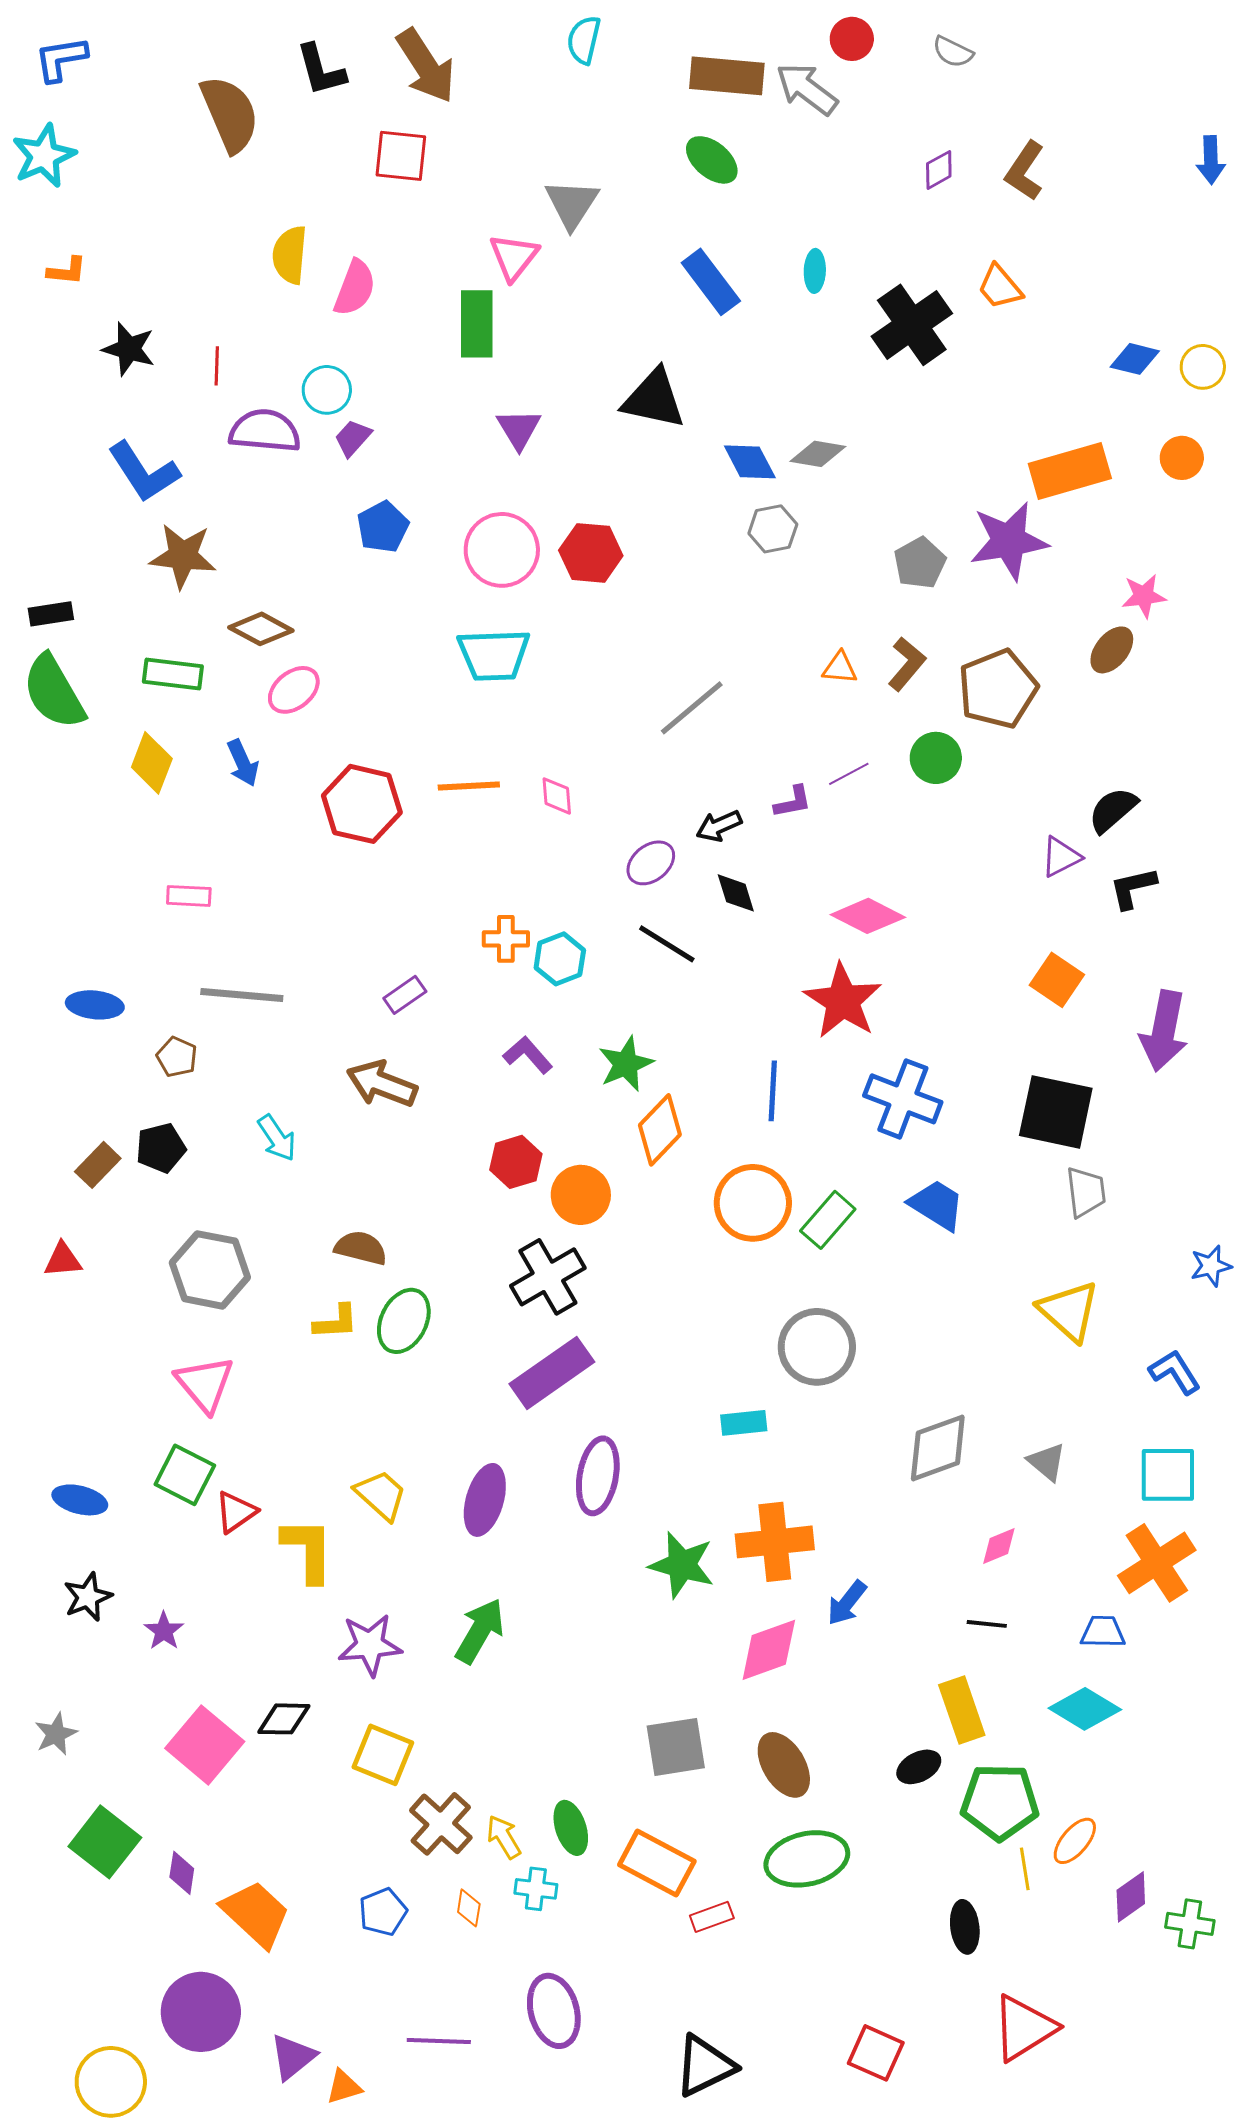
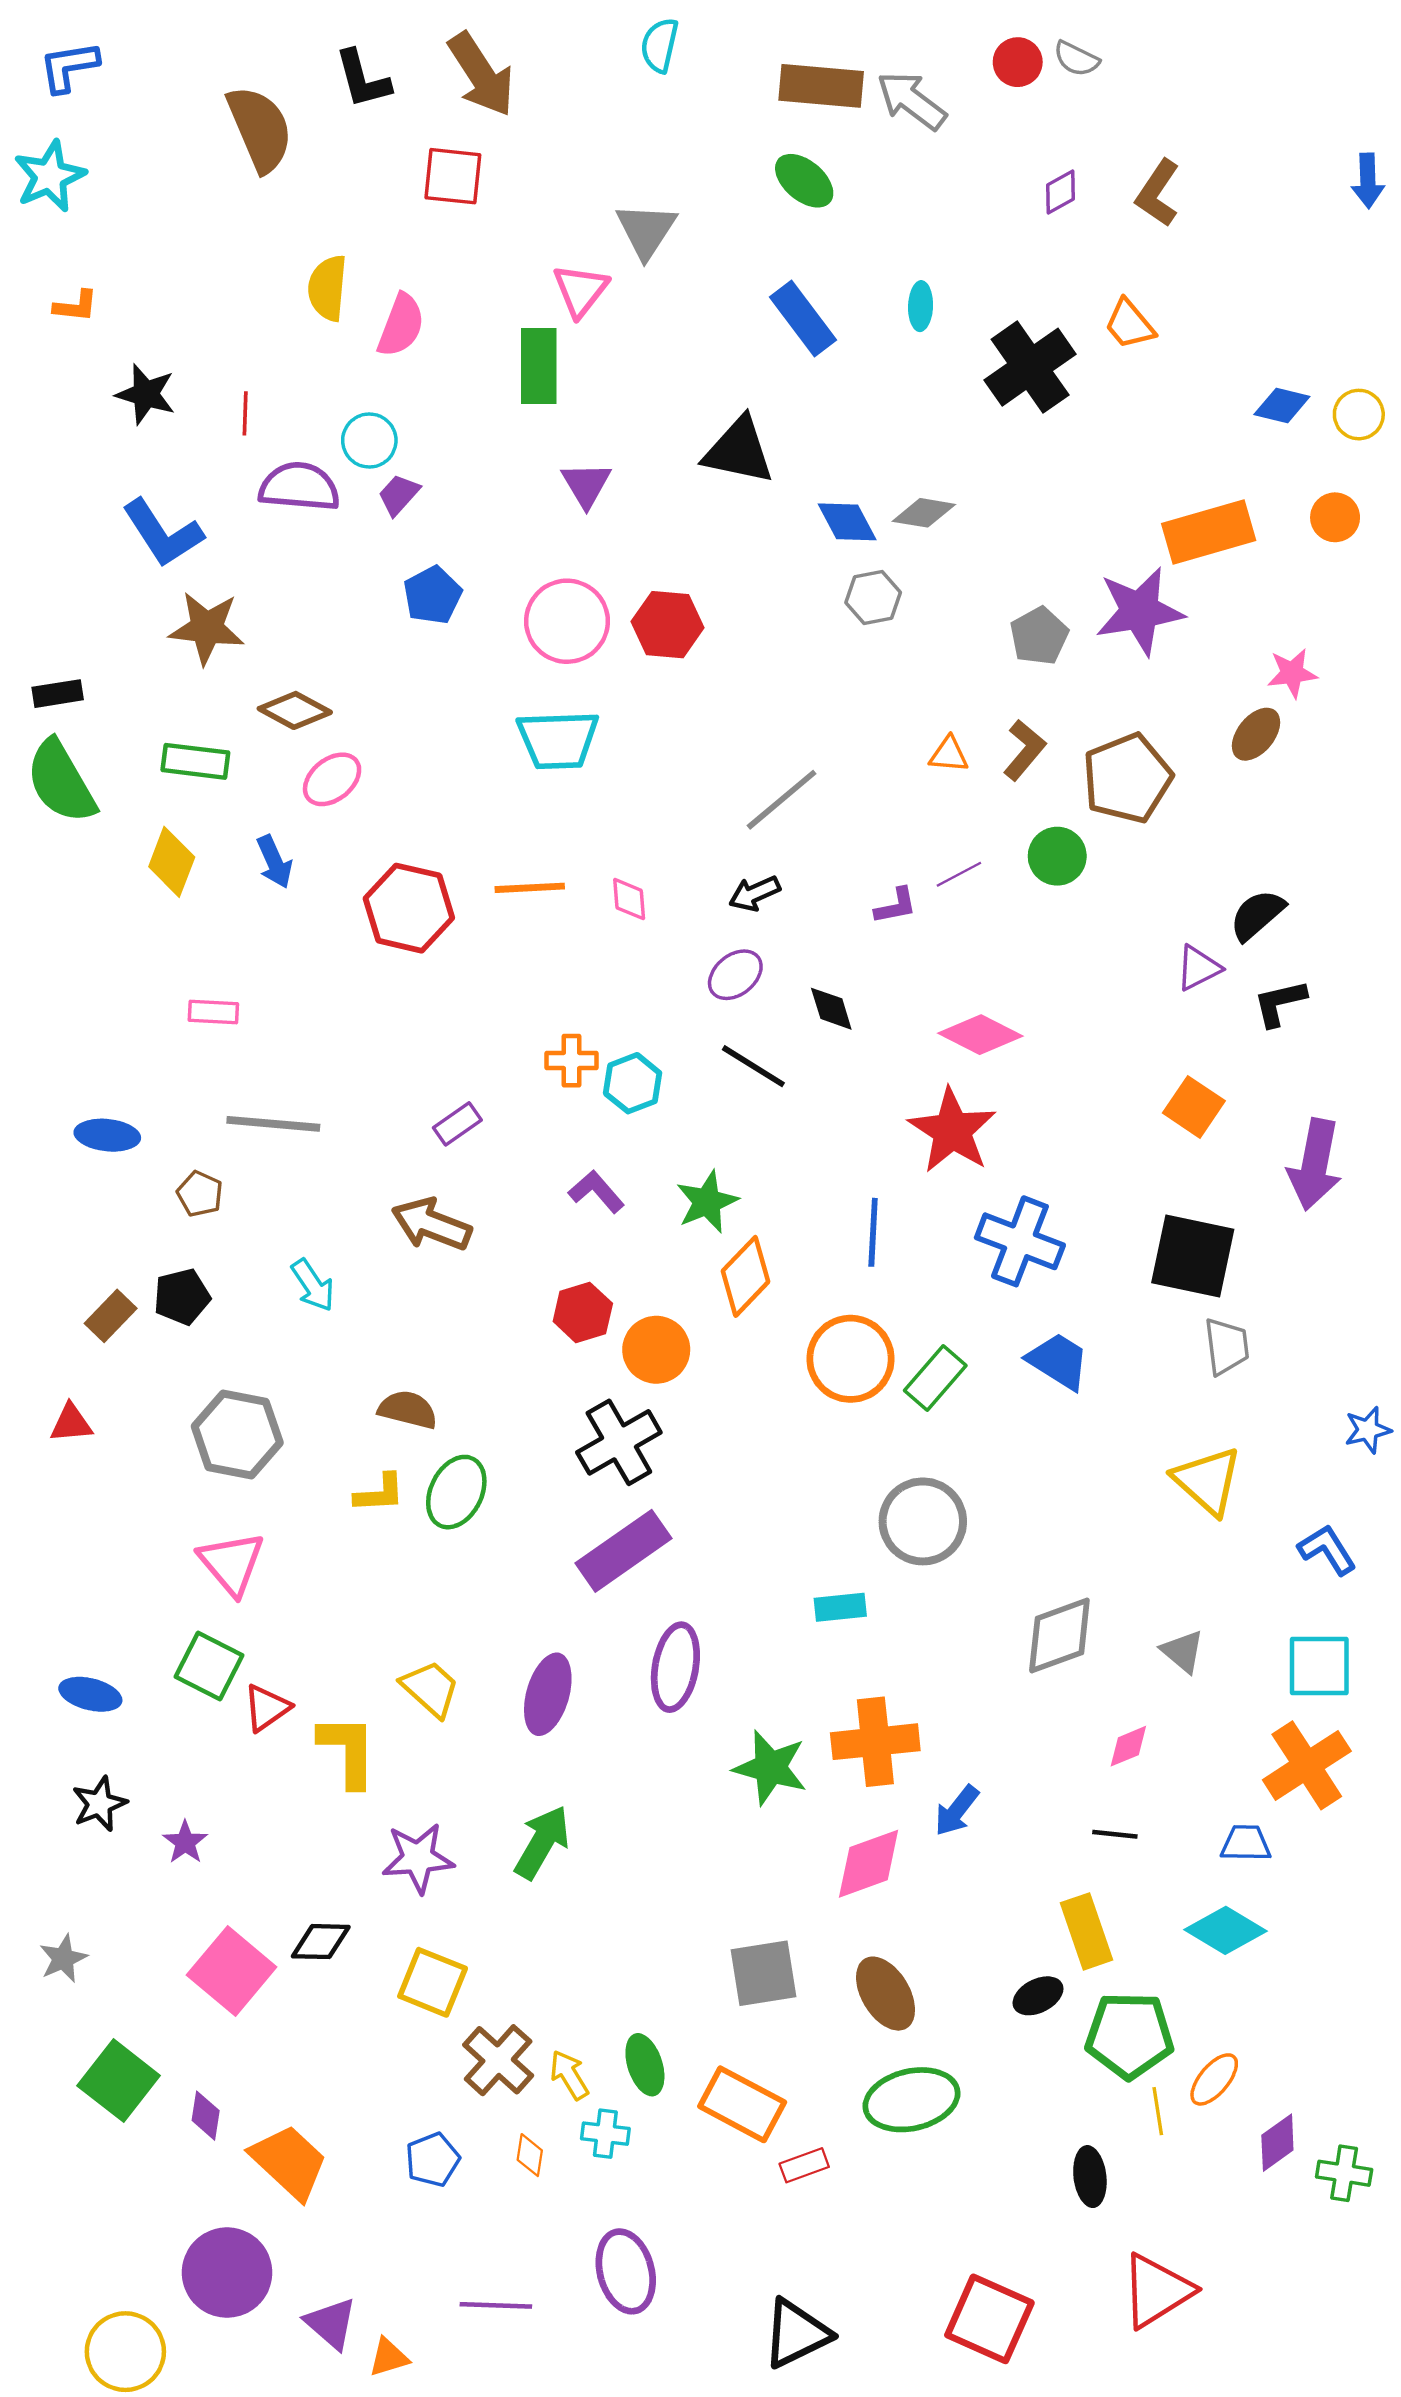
red circle: (852, 39) -> (1018, 62), moved
black arrow: (719, 826) -> (755, 893), moved
red square: (876, 2053) -> (989, 2319), size x1.4
purple triangle: (293, 2057) -> (331, 2323), turned -40

